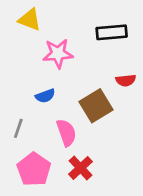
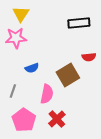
yellow triangle: (30, 20) -> (21, 14), turned 42
pink star: (58, 54) -> (16, 38), moved
pink semicircle: (66, 133) -> (47, 94), turned 30

